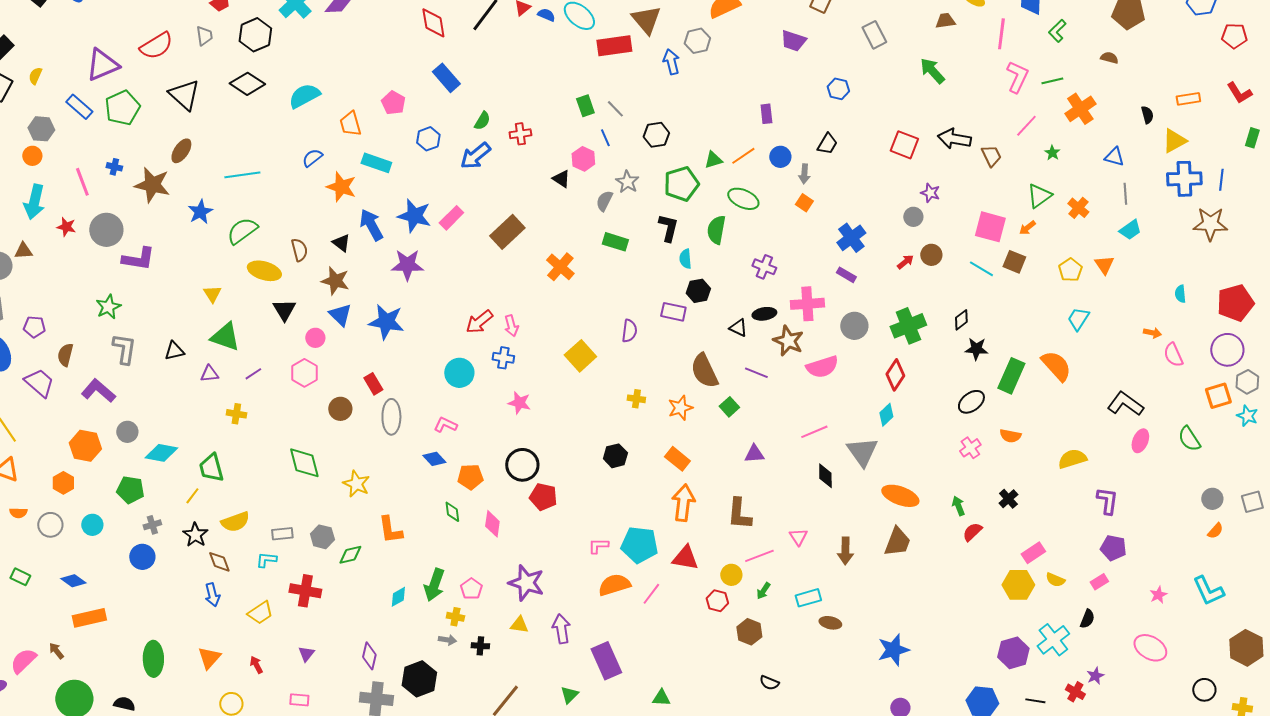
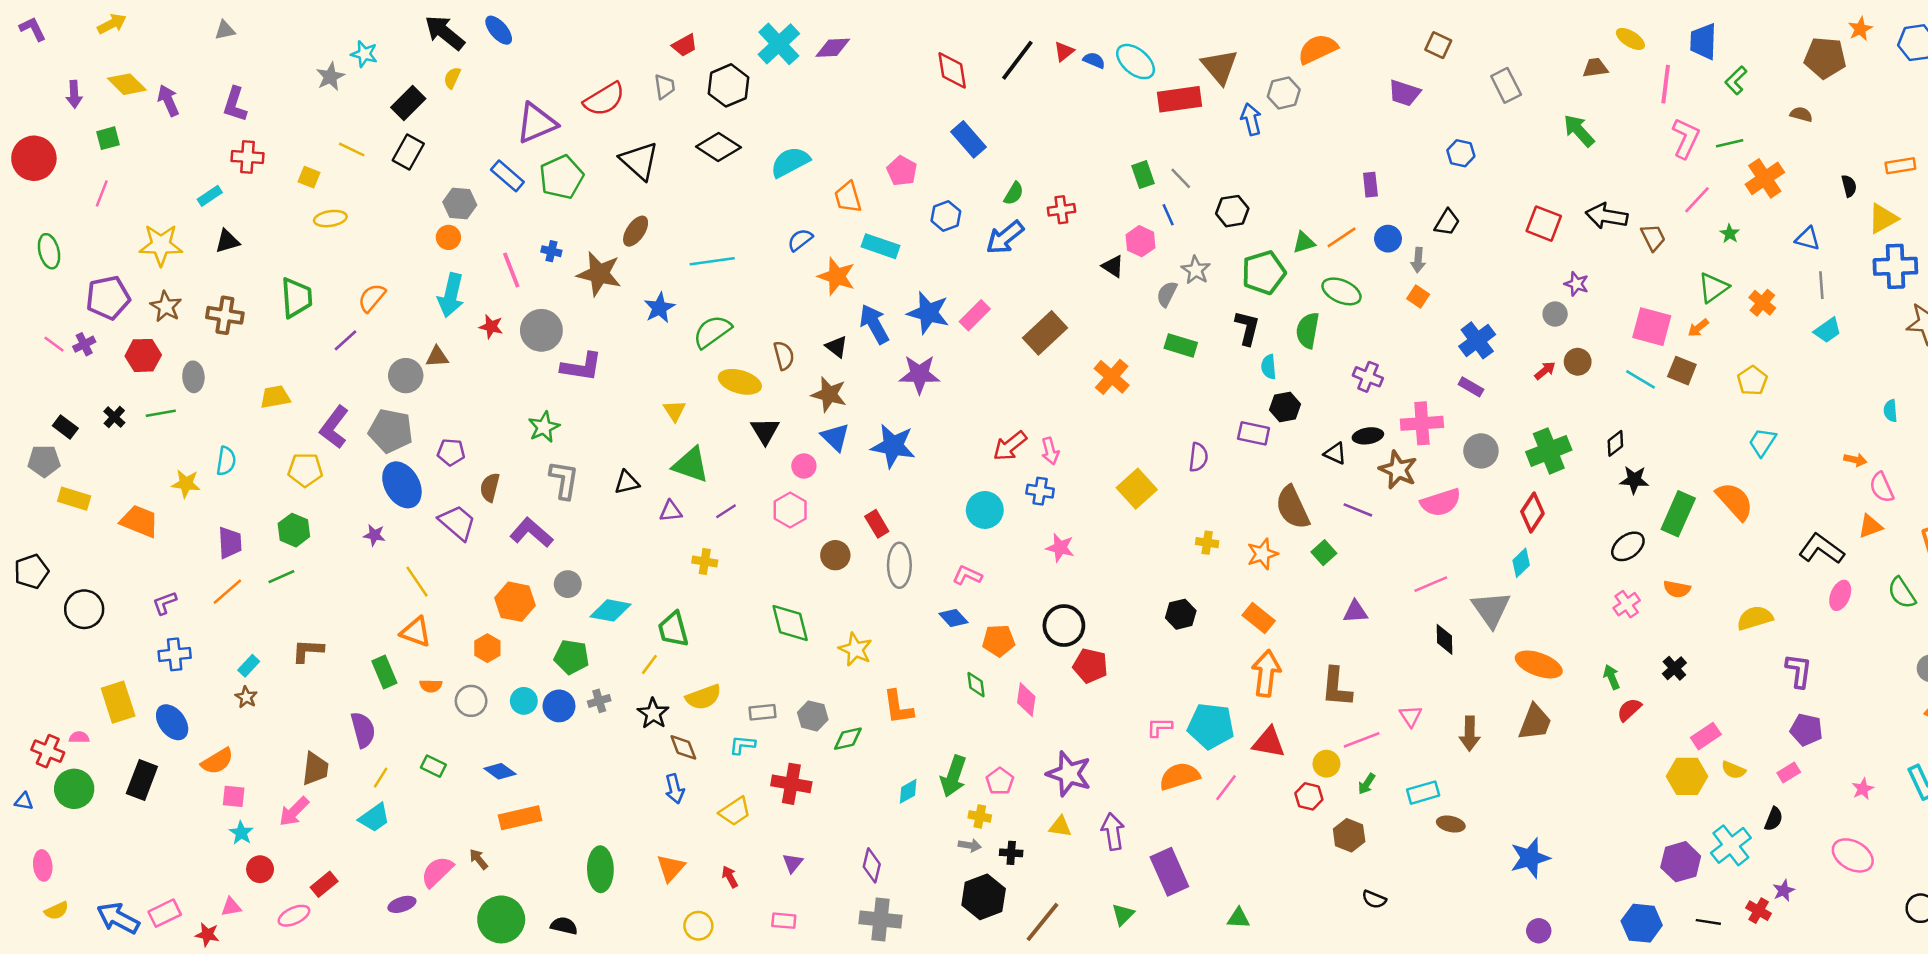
yellow semicircle: (35, 76) -> (452, 78), moved
orange triangle: (1104, 265) -> (1870, 526), moved, turned 45
blue circle: (142, 557) -> (559, 706), moved
black hexagon: (419, 679) -> (984, 897), moved

